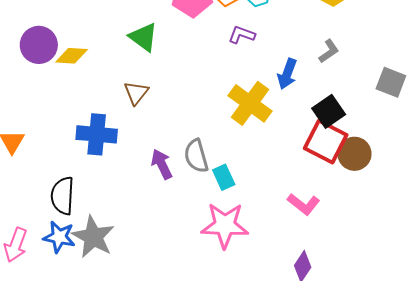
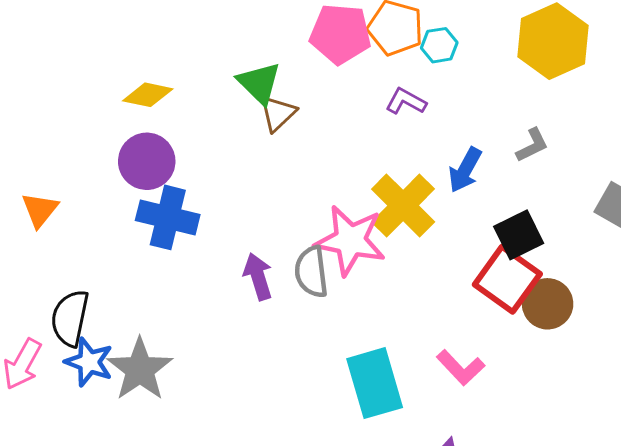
purple circle: (39, 45) -> (147, 161), moved
brown triangle: (136, 93) -> (278, 113), moved
cyan rectangle: (224, 177) -> (375, 383), moved, size x1.8
black semicircle: (63, 196) -> (70, 318), moved
pink star: (225, 225) -> (350, 240), moved

